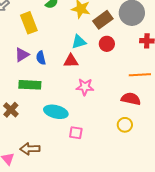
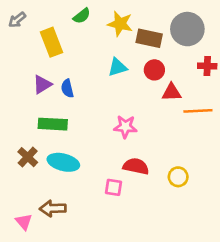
brown rectangle: (103, 20) -> (149, 38), turned 48
red triangle: (71, 61) -> (172, 92), moved
red semicircle: (131, 99) -> (136, 166), moved
cyan ellipse: (56, 112) -> (63, 162), moved

